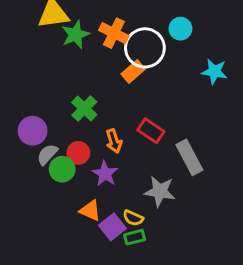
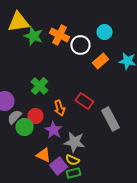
green star: (75, 35) -> (33, 36), turned -30
white circle: (145, 48) -> (80, 45), size x0.7
orange rectangle: (133, 72) -> (100, 61), moved
gray star: (160, 191) -> (74, 142), moved

